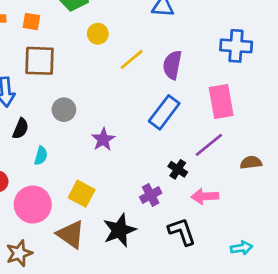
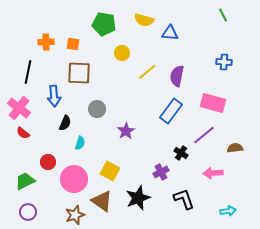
blue cross: (236, 46) -> (224, 62), size x0.7
pink rectangle: (221, 102) -> (213, 103), turned -65
pink arrow: (205, 196) -> (213, 173), moved
brown star: (19, 253) -> (75, 215), moved

